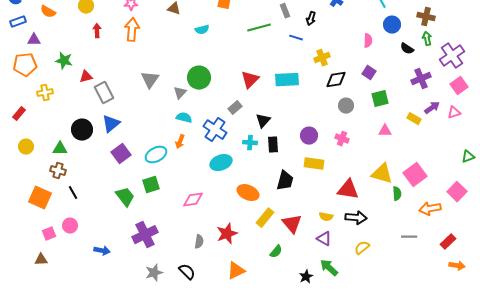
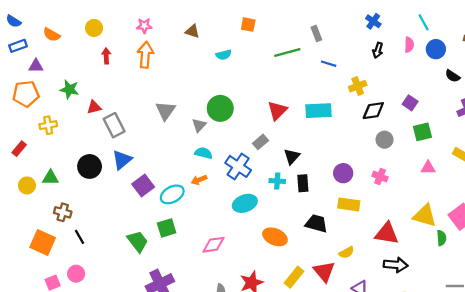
black arrow: (311, 19) -> (378, 50), moved
pink semicircle: (368, 41) -> (409, 45), moved
orange arrow: (180, 142) -> (199, 180), turned 48
green triangle: (60, 149) -> (50, 178), moved
purple square: (121, 154) -> (143, 185), moved
black trapezoid: (285, 181) -> (316, 223), turned -90
yellow semicircle: (326, 217) -> (346, 253), moved, turned -40
yellow rectangle: (265, 218) -> (294, 277), moved

